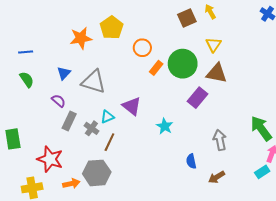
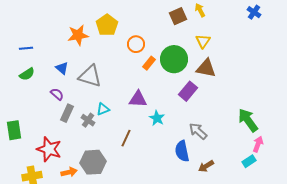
blue triangle: (64, 73) -> (62, 68), turned -32
green semicircle: (27, 80) -> (27, 74), turned 91
purple triangle: (132, 106) -> (138, 99), moved, turned -36
gray arrow: (220, 140) -> (198, 131), moved, turned -36
brown line: (109, 142) -> (126, 138), moved
blue semicircle: (191, 161) -> (182, 151), size x1.5

